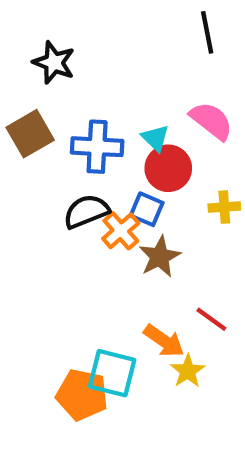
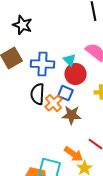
black semicircle: (86, 211) -> (37, 94), turned -65
brown star: (160, 257) -> (71, 115), turned 30

